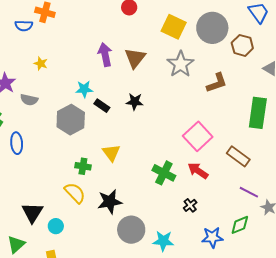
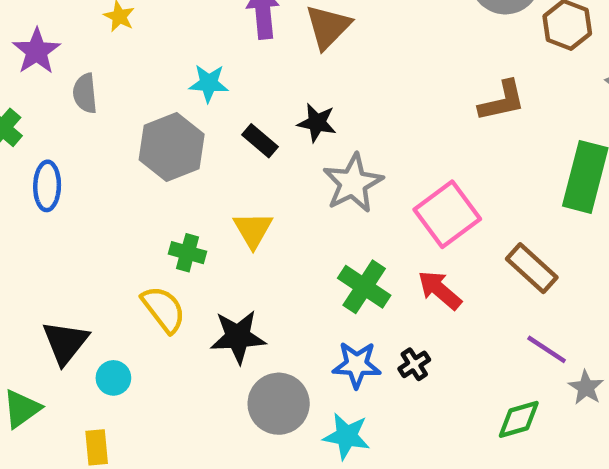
gray star: (180, 64) -> (353, 183), moved
gray semicircle: (29, 100) -> (85, 93), turned 66
black rectangle: (102, 106) -> (260, 141), moved
blue star: (212, 237) -> (357, 365), moved

